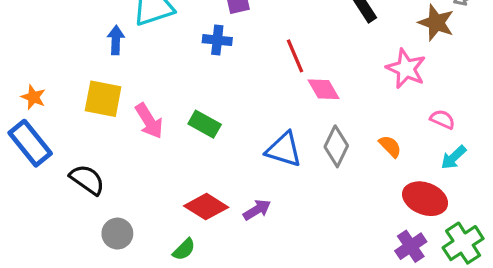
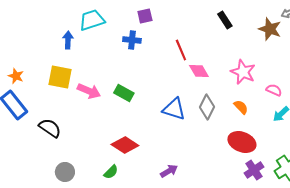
pink star: (406, 69) -> (243, 72), moved
pink arrow: (149, 121) -> (89, 91), turned -35
red ellipse: (425, 199) -> (242, 142), moved
purple arrow: (257, 210) -> (169, 171), moved
gray circle: (117, 234) -> (65, 172), moved

